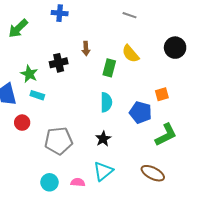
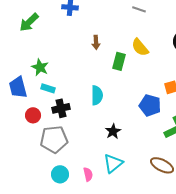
black cross: (59, 63) -> (61, 108), moved
cyan semicircle: (106, 102) -> (97, 95), moved
gray pentagon: (59, 141) -> (54, 139), moved
pink semicircle: (78, 182) -> (88, 174), turned 72

